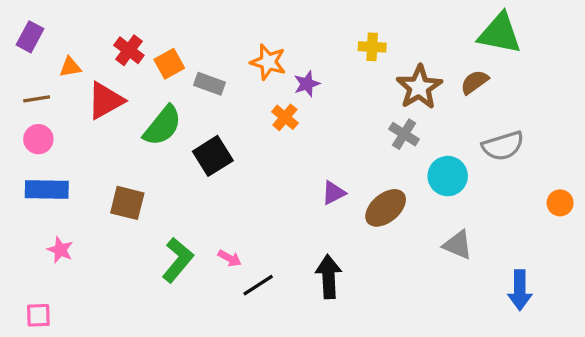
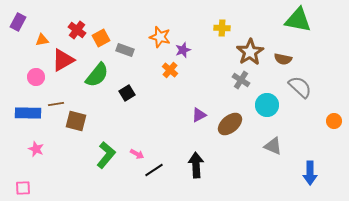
brown semicircle: (474, 82) -> (283, 59), moved, turned -132
brown line: (37, 99) -> (56, 104), moved
pink circle: (38, 139) -> (36, 77), moved
gray semicircle: (503, 146) -> (300, 87), turned -120
black square: (213, 156) -> (127, 93), size x0.7

